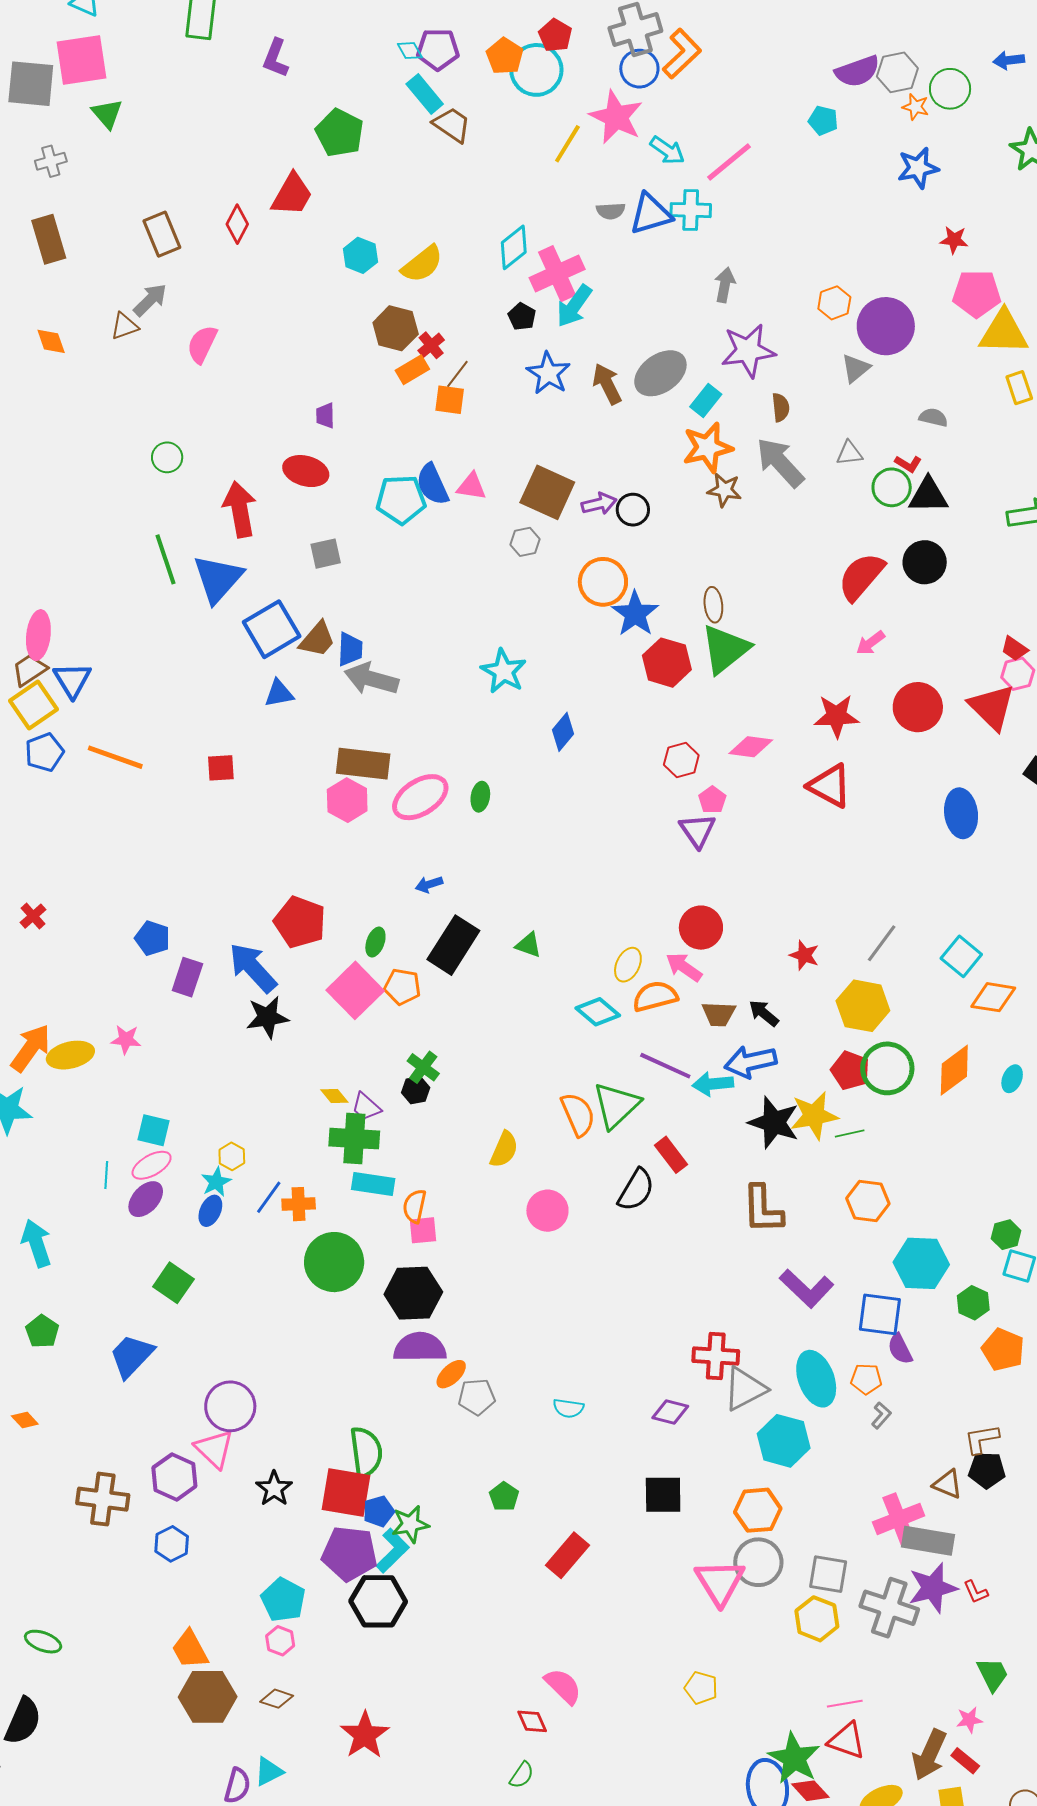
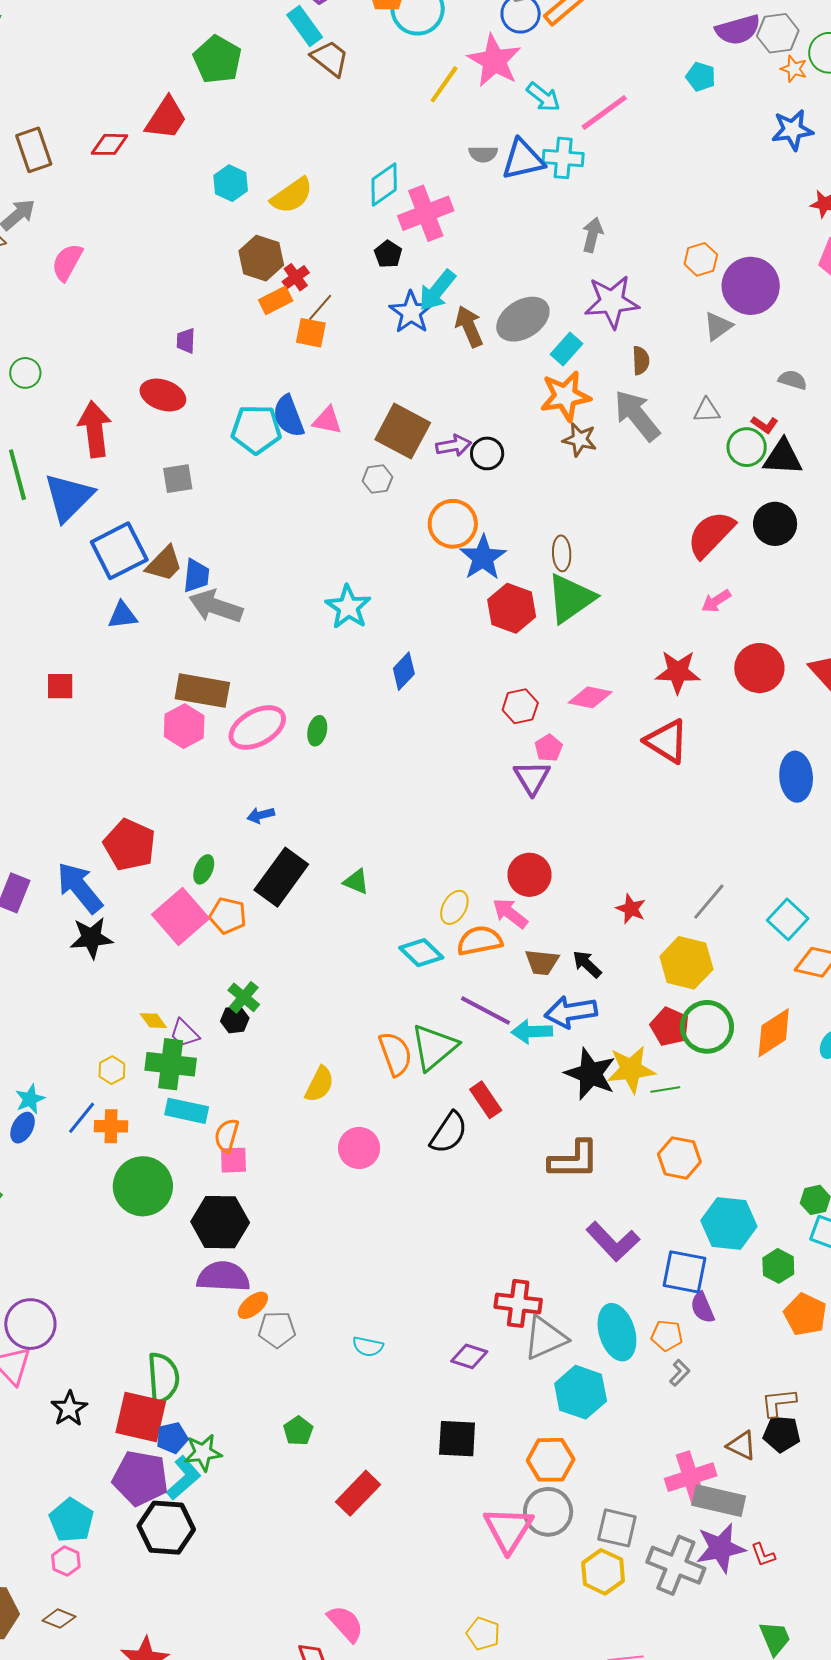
red diamond: (237, 224) -> (110, 144), turned 60
cyan arrow: (574, 306) -> (437, 291), moved
yellow hexagon: (232, 1156) -> (112, 1070), moved
brown L-shape: (763, 1209) -> (574, 1160), turned -92

